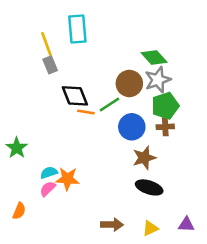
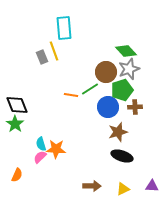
yellow line: (46, 44) -> (54, 51), moved
black diamond: (75, 96) -> (17, 105), moved
green pentagon: (165, 106) -> (122, 90), moved
cyan semicircle: (49, 173) -> (41, 144), turned -88

